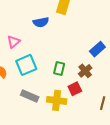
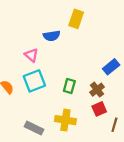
pink triangle: (14, 42) -> (31, 55), moved, turned -40
red square: (75, 89) -> (99, 109), moved
gray rectangle: (30, 96) -> (34, 128), moved

